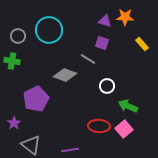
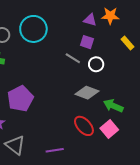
gray diamond: (65, 75) -> (87, 93), moved
white circle: (107, 86) -> (96, 64), moved
red ellipse: (99, 126) -> (84, 126), turned 45

